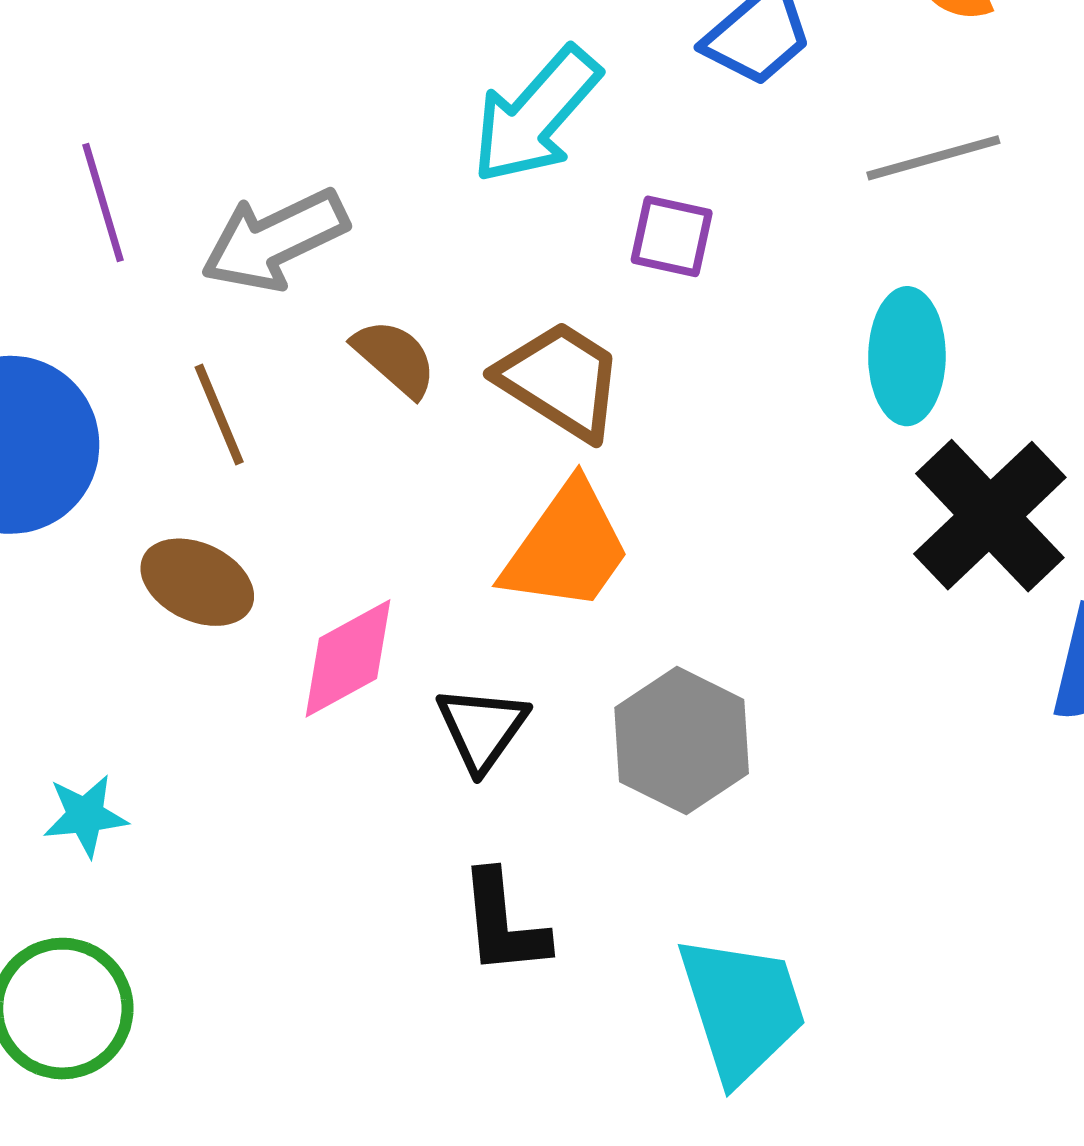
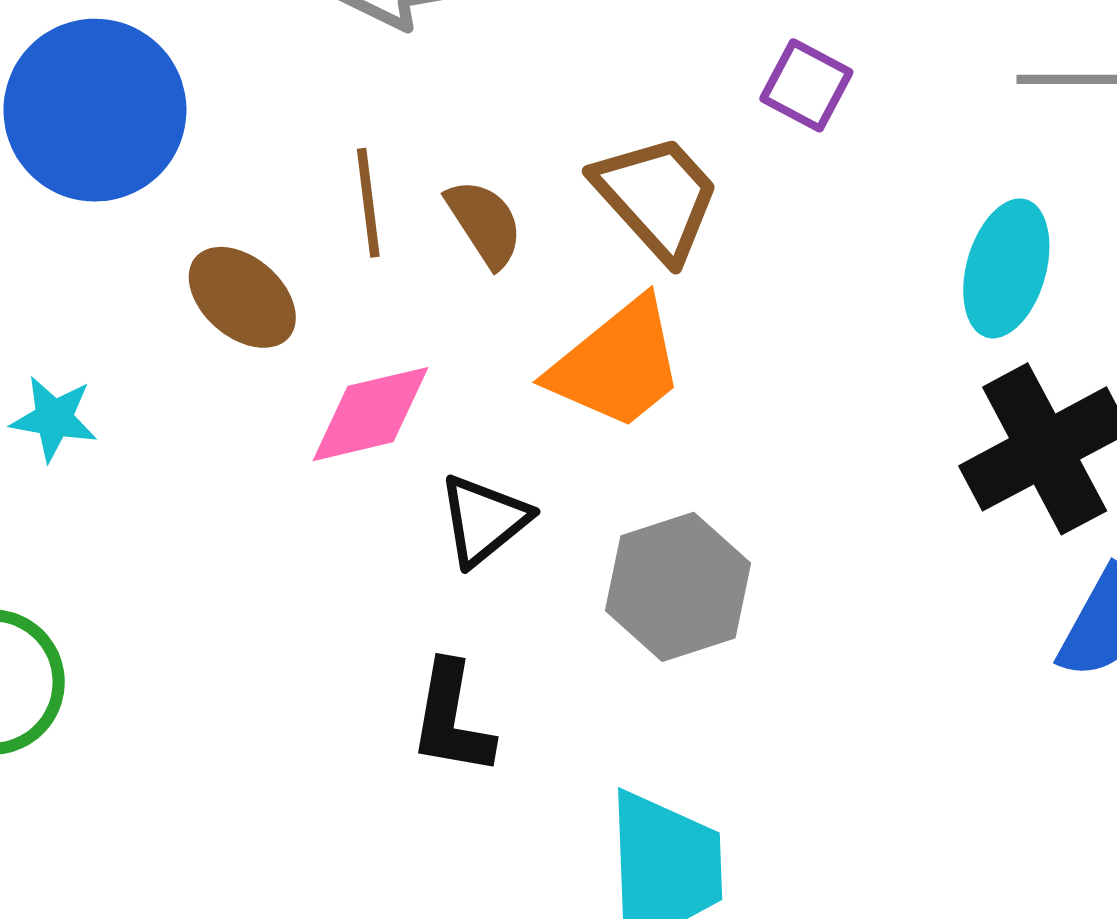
brown semicircle: (395, 358) -> (485, 223), moved
brown line: (219, 415) -> (368, 203), moved
cyan star: (85, 816) -> (54, 418), moved

